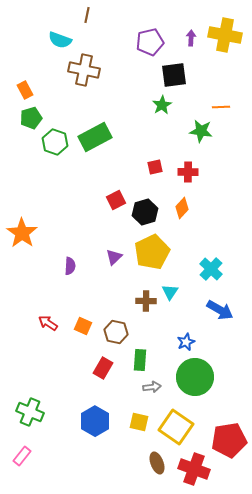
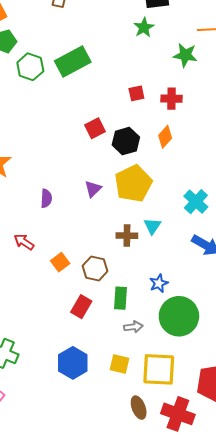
red arrow: (48, 323) -> (24, 242), moved
orange square: (83, 326) -> (60, 262), turned 30
blue star: (186, 342) -> (159, 283), moved
yellow square: (176, 427) -> (159, 369), turned -32

